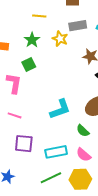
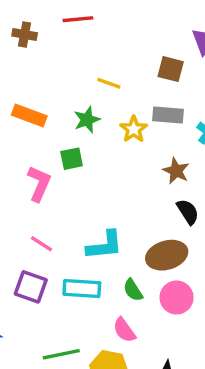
pink line: (15, 115) -> (42, 244), moved
cyan rectangle: (56, 152) -> (82, 288), moved

